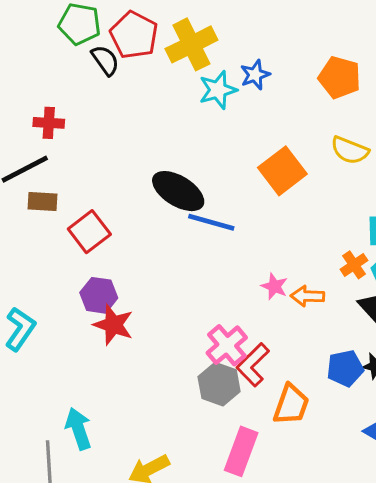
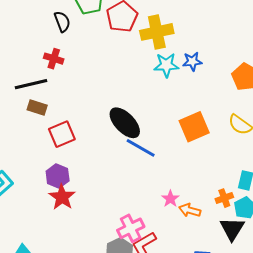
black semicircle: (105, 60) -> (62, 22), moved

